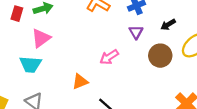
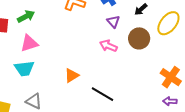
pink triangle: (41, 38) -> (29, 43), turned 30
pink arrow: (109, 57) -> (108, 46), moved, turned 66

